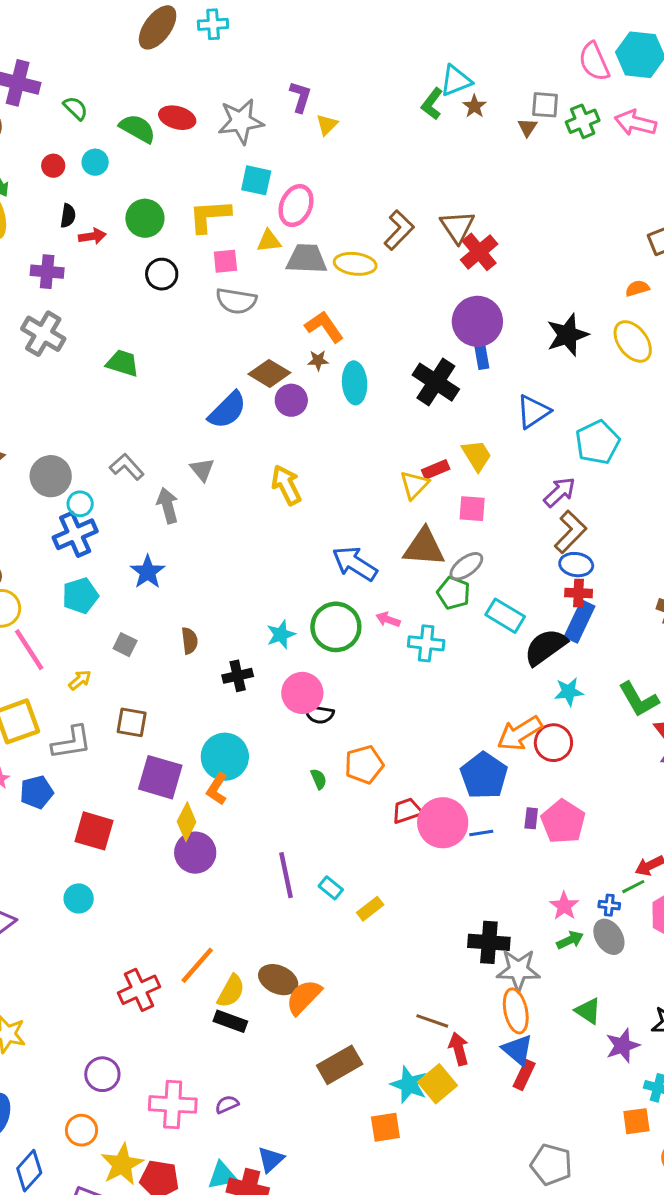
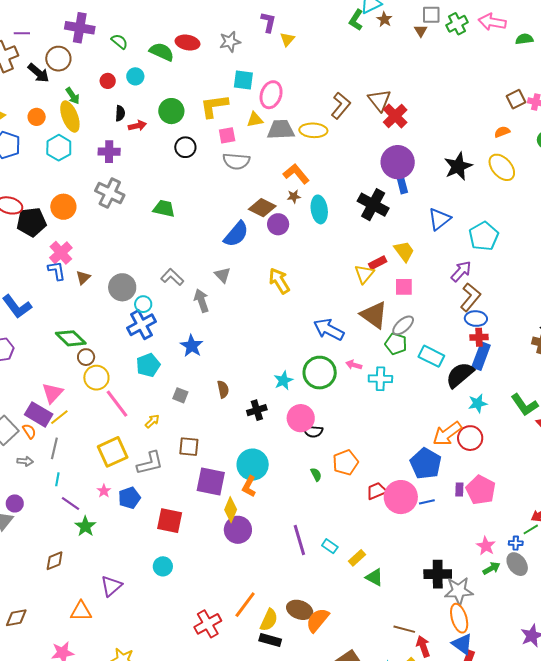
gray star: (241, 121) -> (230, 42), size x0.7
brown triangle: (424, 547) -> (374, 315), turned 36
green triangle: (588, 1011) -> (374, 577), moved

